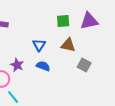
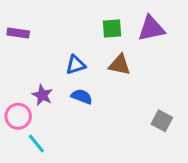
blue triangle: (39, 45) -> (76, 65), turned 40
gray square: (84, 65) -> (162, 121), moved

